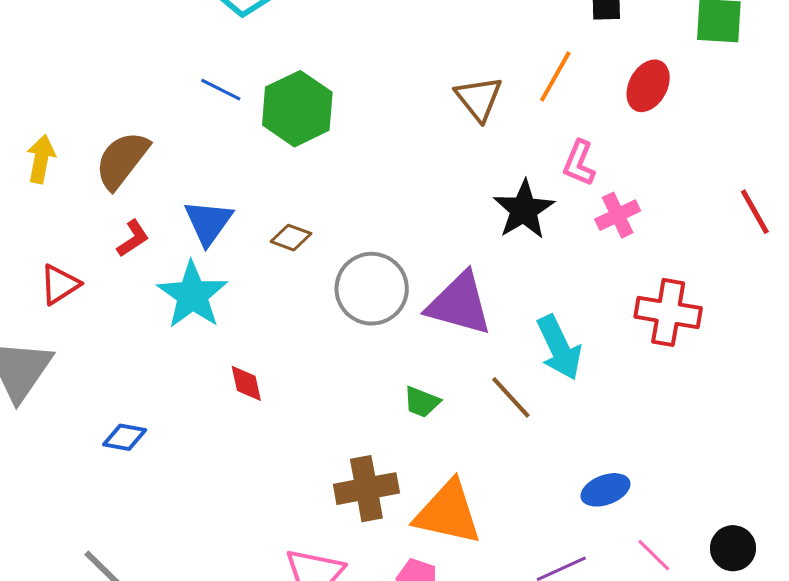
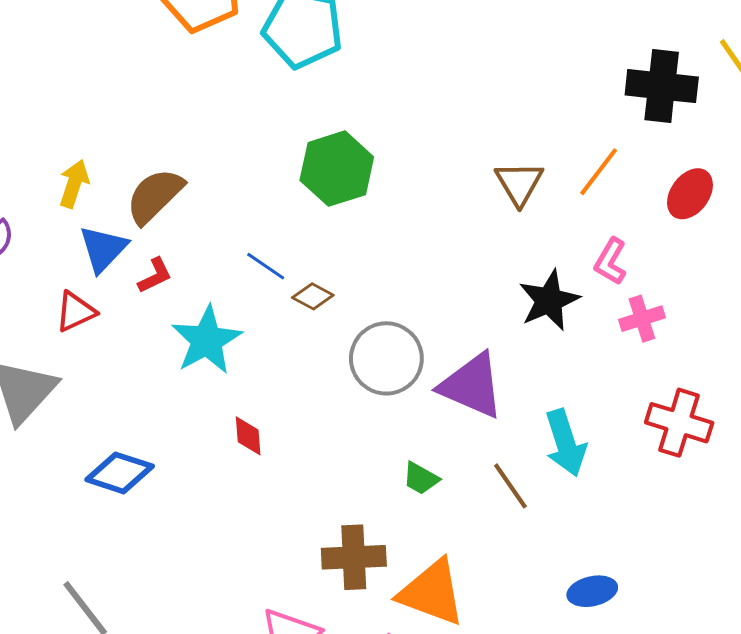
blue line: (221, 90) -> (266, 266), moved
blue triangle: (208, 222) -> (103, 249), moved
blue diamond: (125, 437) -> (120, 473), size x1.5

